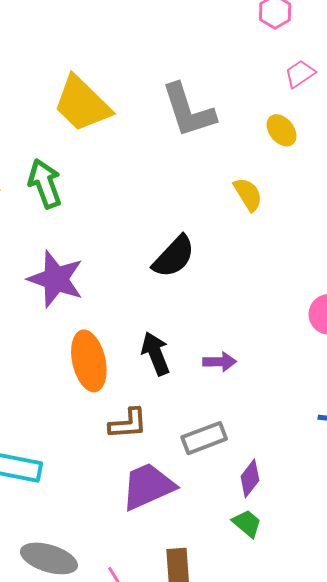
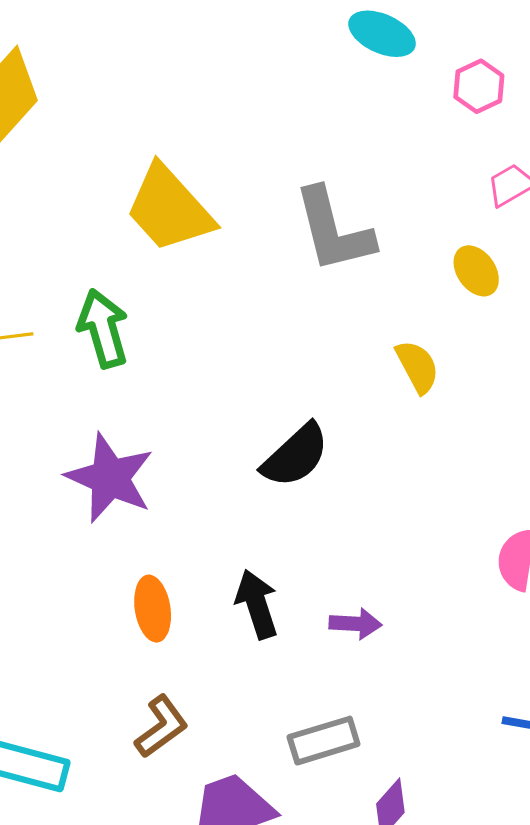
orange ellipse: (89, 361) -> (153, 609), size x0.7
brown L-shape: (128, 424) -> (161, 727), moved, turned -36

